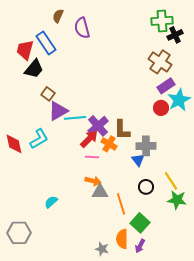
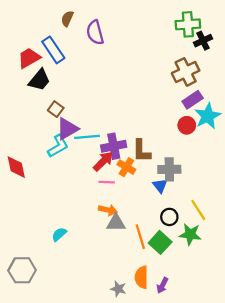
red trapezoid: (25, 50) -> (29, 58), turned 45
brown cross: (160, 62) -> (186, 72), turned 30
purple cross: (98, 126) -> (114, 146), turned 30
cyan L-shape: (39, 139) -> (58, 146), moved
green star: (177, 200) -> (190, 234), moved
green square: (140, 223) -> (160, 242), moved

